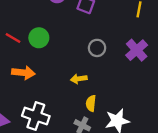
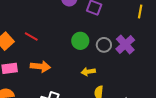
green circle: (39, 38) -> (80, 41), moved
purple cross: (137, 50) -> (125, 44), moved

